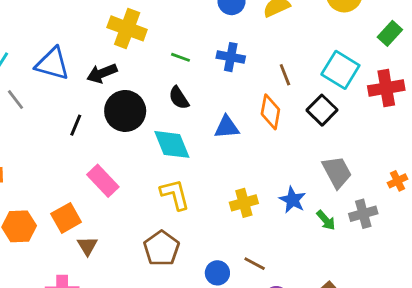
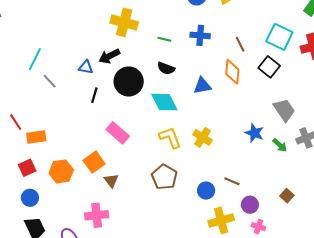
blue triangle: (52, 64) -> (86, 67), moved, size x0.6
black semicircle: (179, 98) -> (166, 68), turned -30
yellow cross: (244, 203) -> (203, 137), moved, turned -36

